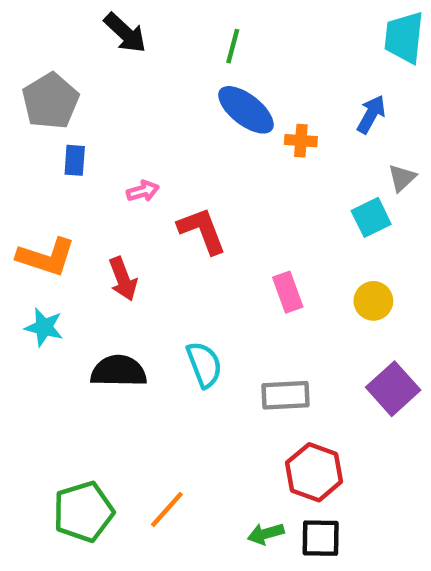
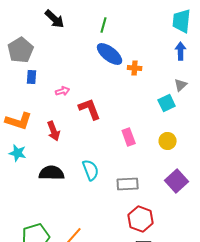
blue arrow: (371, 114) -> (181, 51), moved, turned -30

